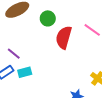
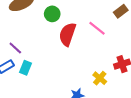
cyan rectangle: (25, 72) -> (25, 68), turned -56

